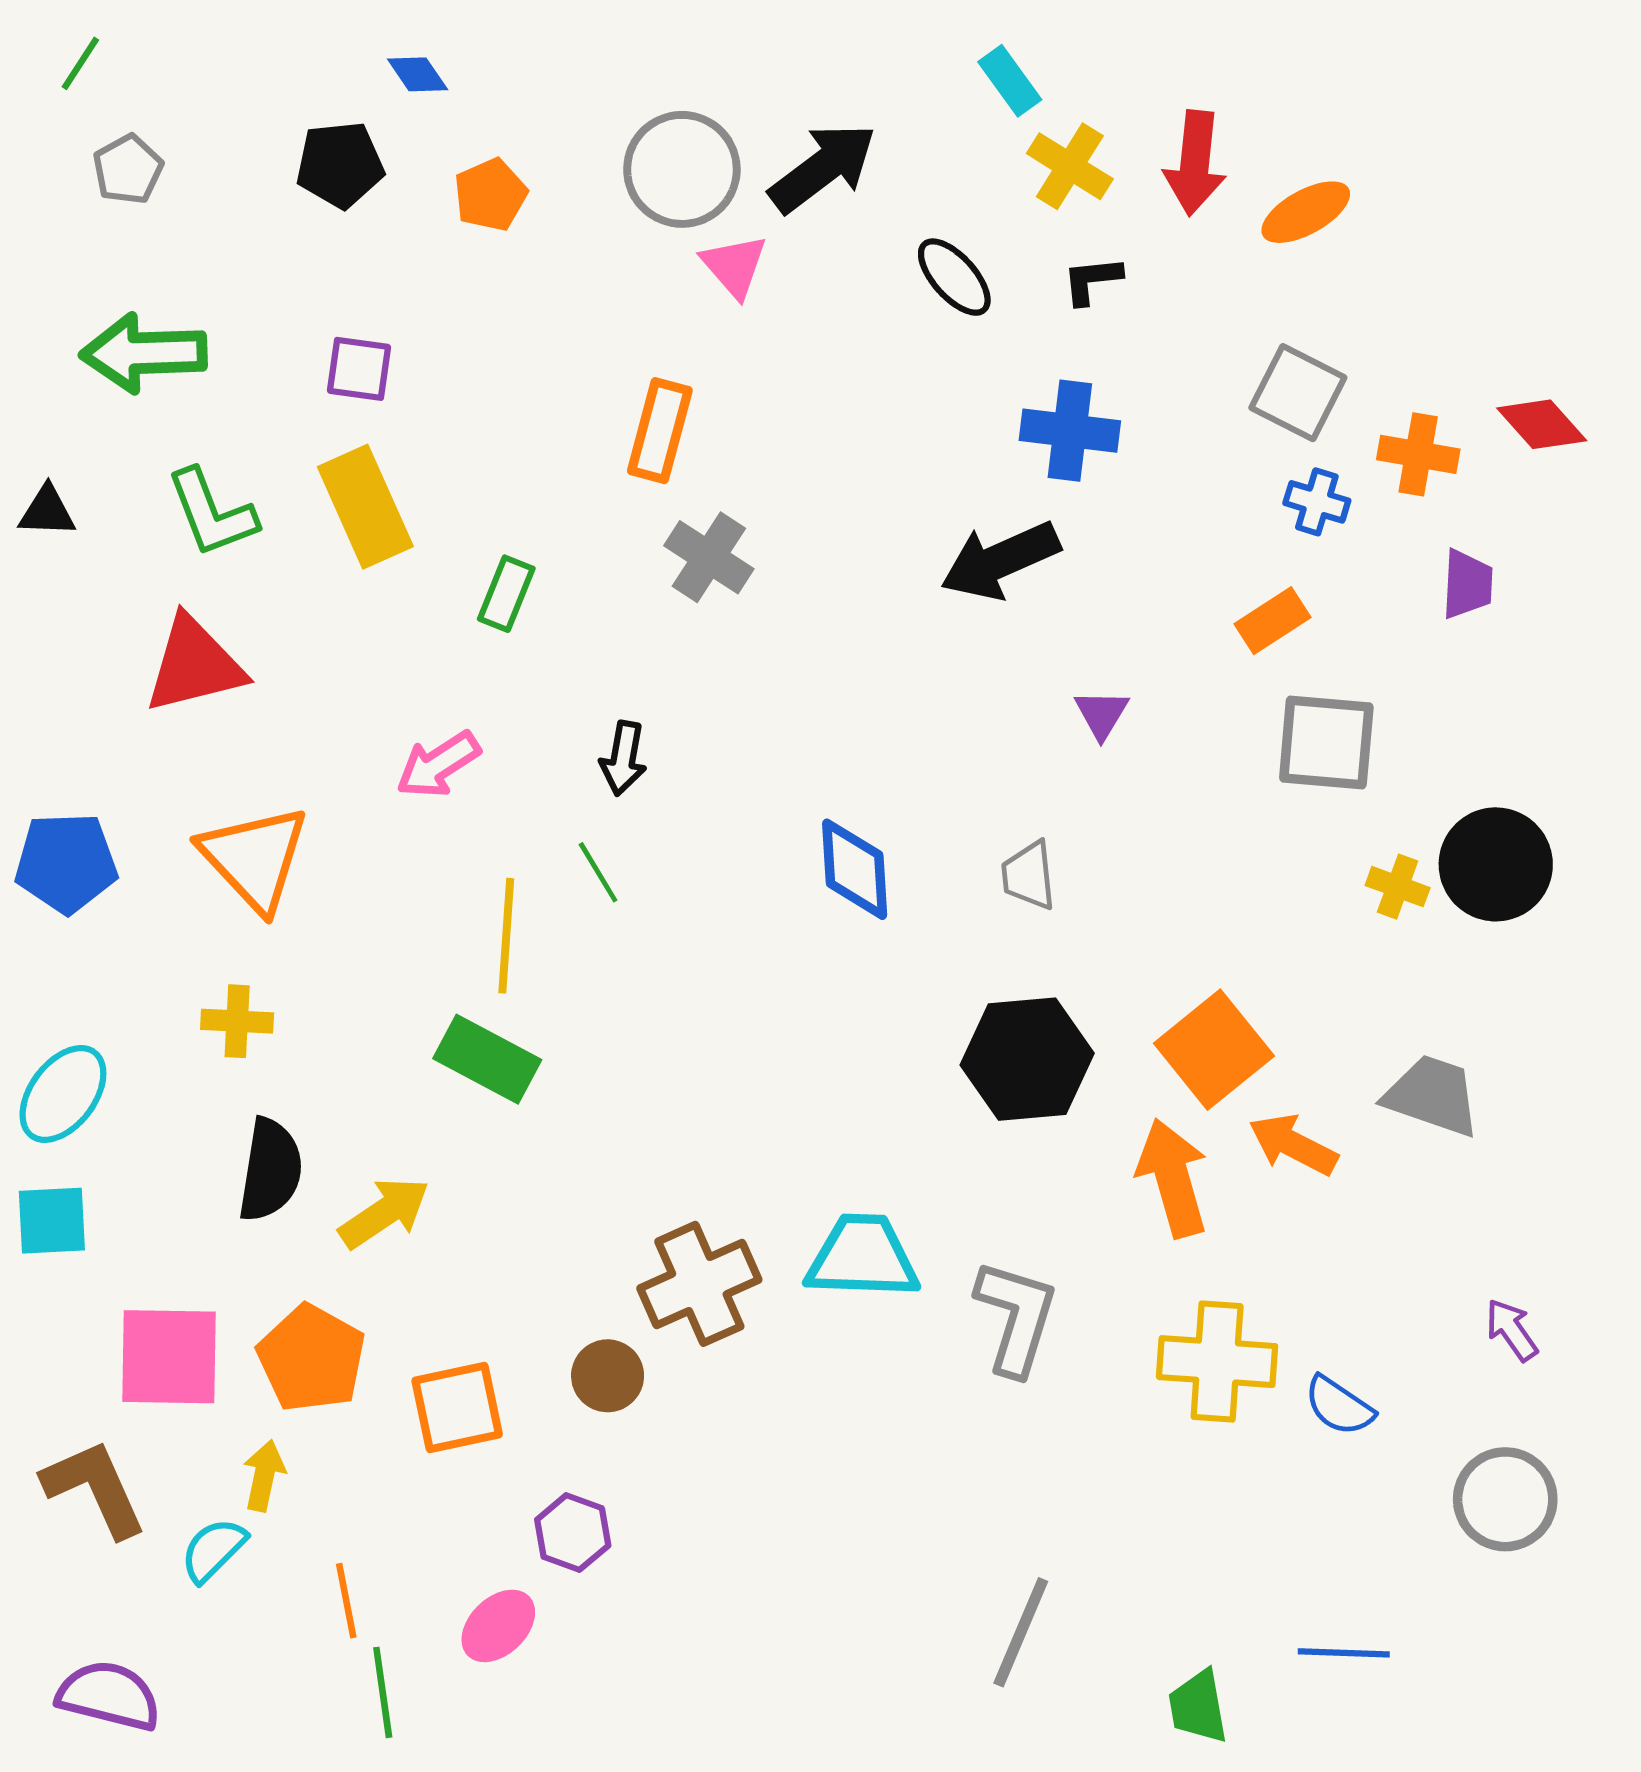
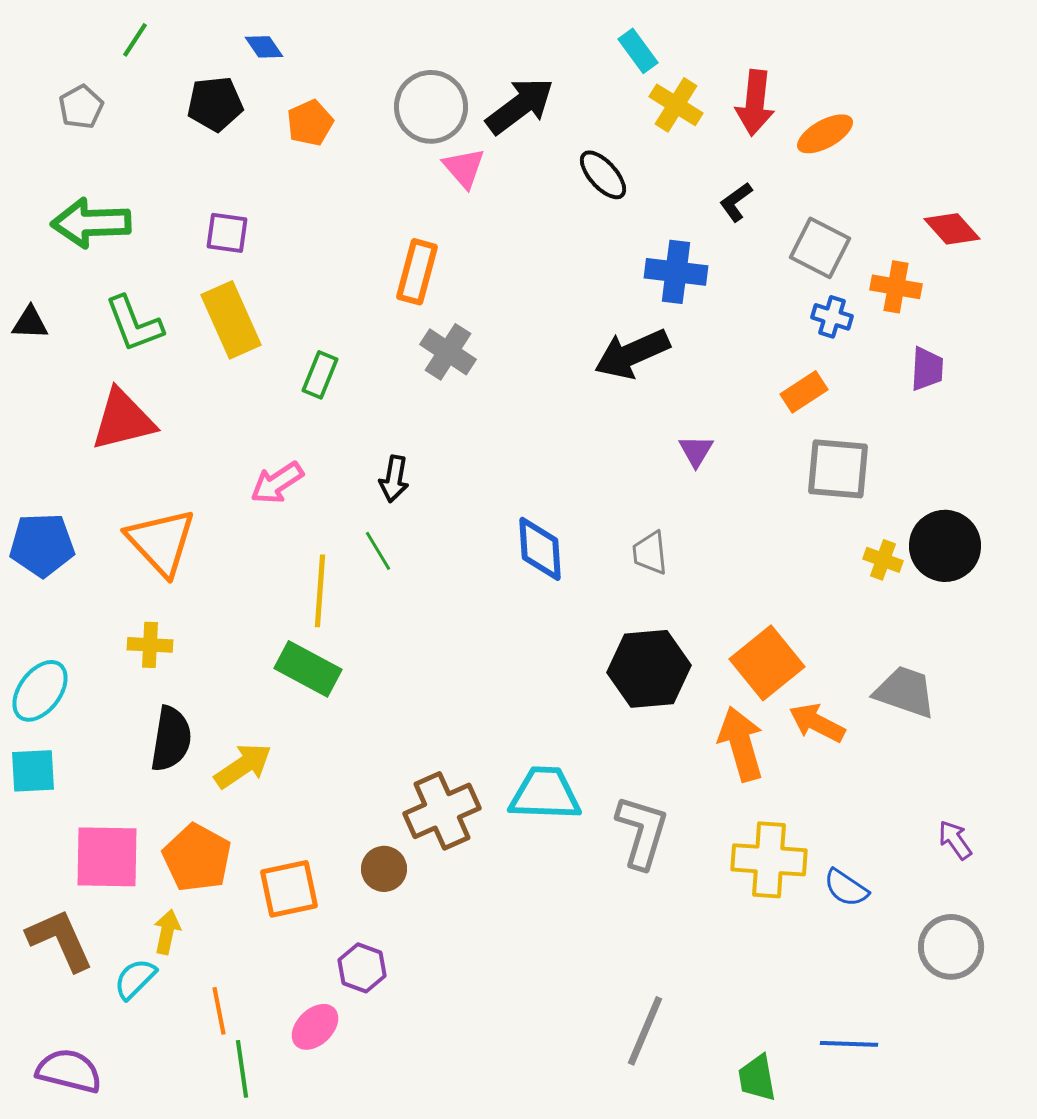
green line: (80, 63) -> (135, 40), moved
black L-shape: (1092, 280) -> (736, 202), moved, turned -30
red diamond: (1542, 424) -> (952, 229), moved

